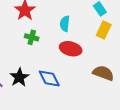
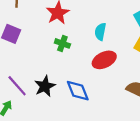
red ellipse: (71, 49) -> (104, 60), turned -45

